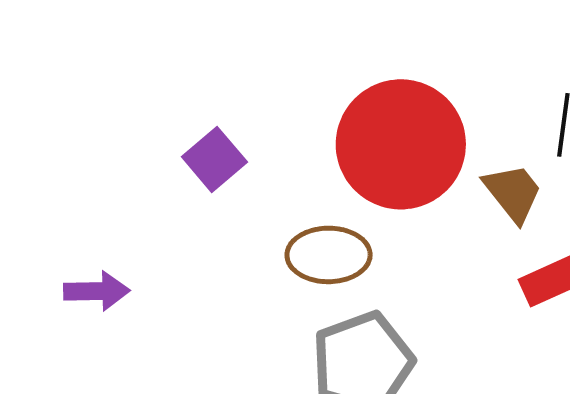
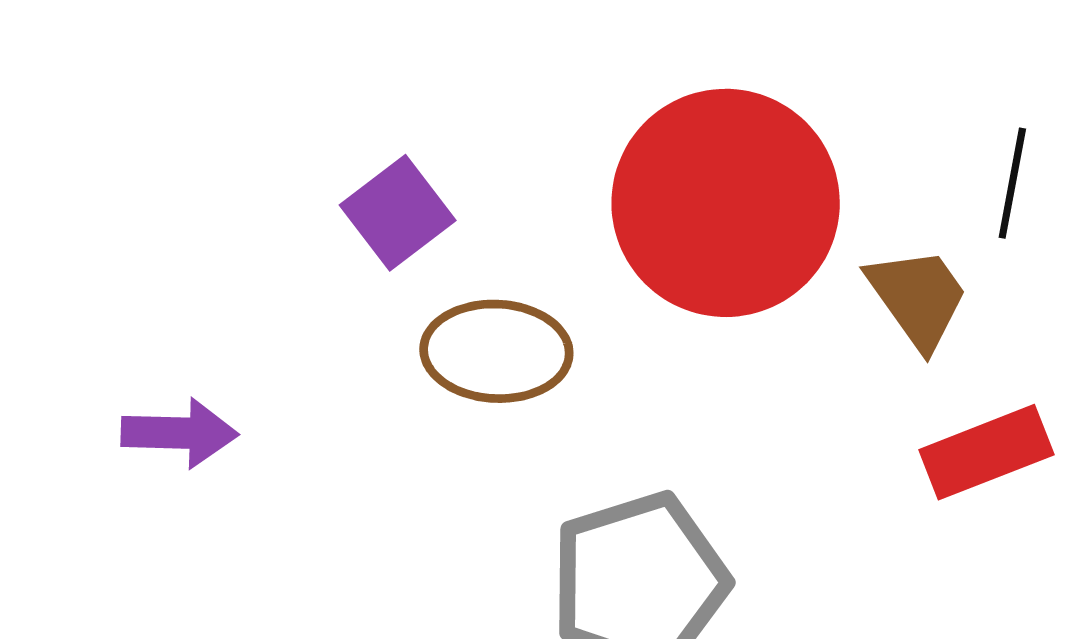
brown ellipse: (329, 255) -> (496, 351), moved

